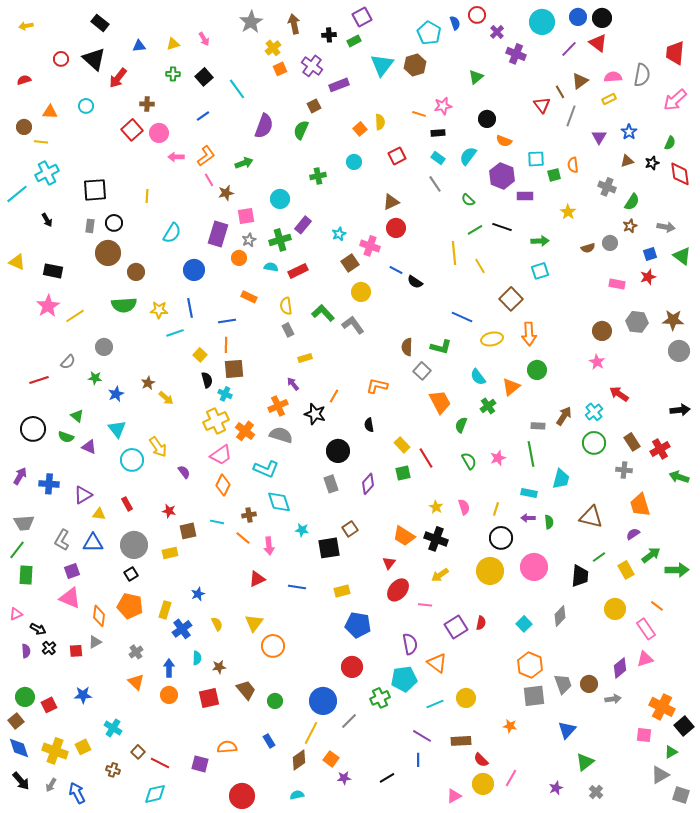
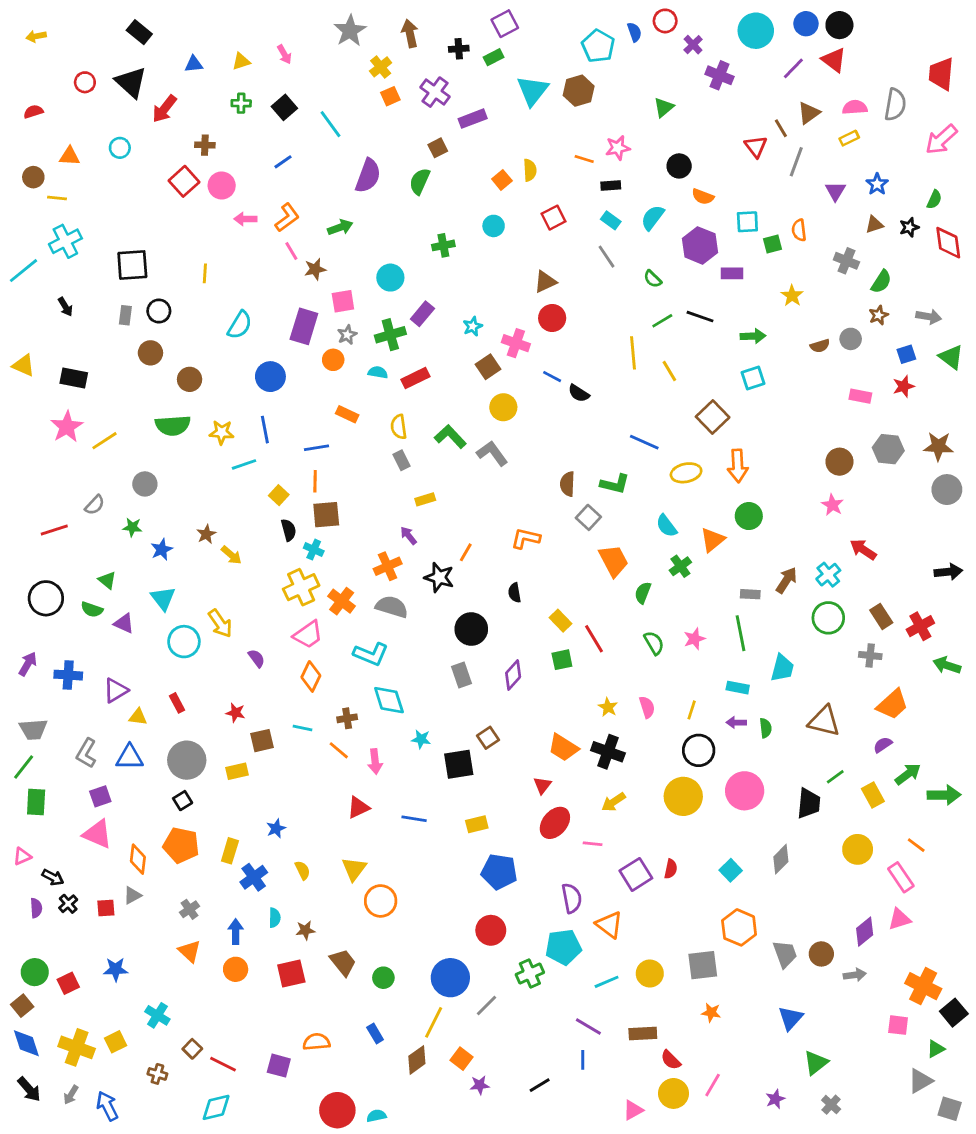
brown circle: (108, 253) -> (150, 353), size x0.7
orange trapezoid: (640, 505) -> (892, 704), turned -115
gray square: (534, 696) -> (703, 965), moved
cyan semicircle: (297, 795) -> (376, 1116), moved

